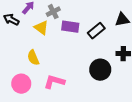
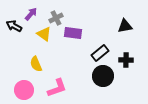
black rectangle: (96, 31) -> (100, 53), moved
pink L-shape: (54, 82) -> (57, 88), turned 145

